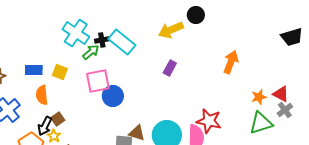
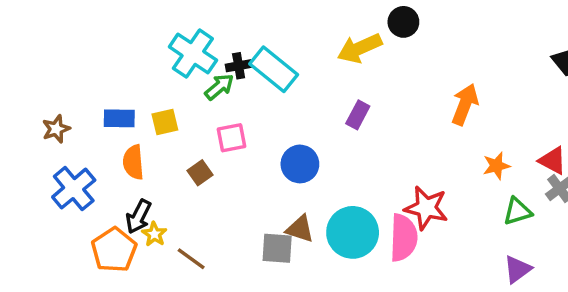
yellow square: (60, 72) -> (165, 122), turned -35
pink square: (98, 81) -> (232, 138), size x0.7
blue circle: (113, 96) -> (300, 164), moved
orange star: (259, 97) -> (496, 166), moved
brown square: (58, 119) -> (200, 173), moved
green triangle: (261, 123) -> (517, 211), size x0.7

